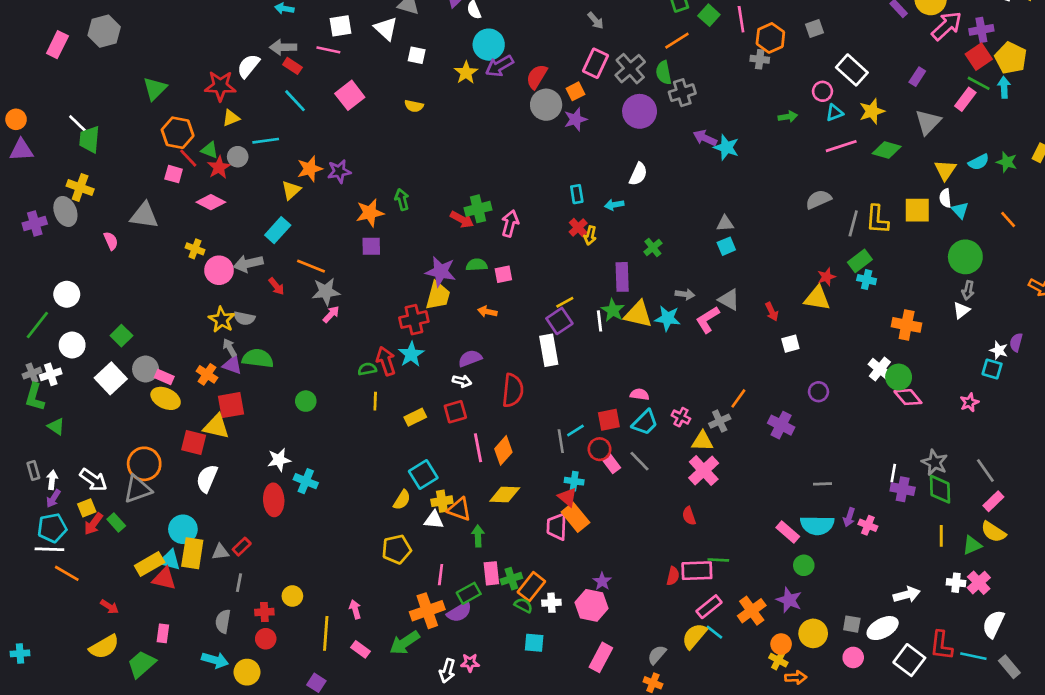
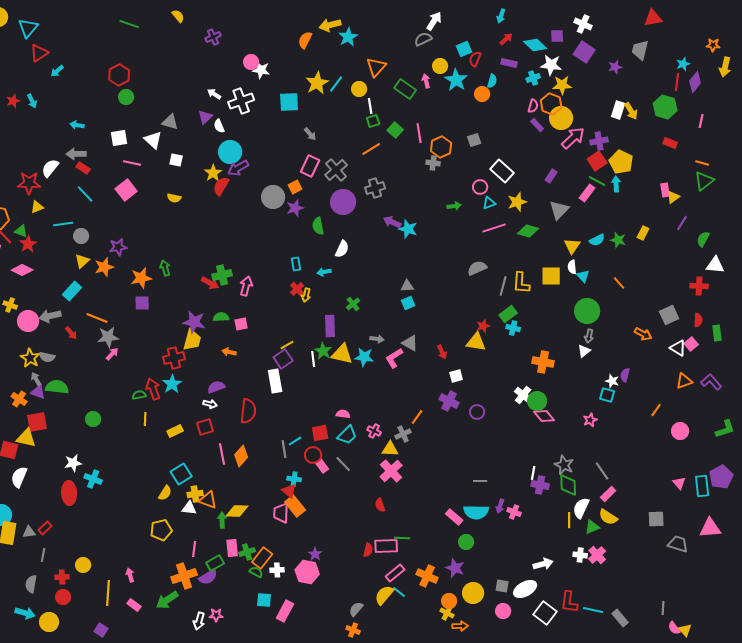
pink line: (328, 50) -> (132, 163), moved
green semicircle: (664, 73) -> (318, 226), moved
red semicircle: (537, 77) -> (221, 186), moved
gray circle: (238, 157) -> (81, 236), moved
orange star: (310, 169) -> (104, 267), moved
purple cross: (781, 425) -> (449, 401), moved
yellow diamond: (505, 495) -> (237, 511), moved
orange cross: (752, 611) -> (427, 576), turned -30
white semicircle: (993, 624) -> (581, 508), moved
pink rectangle: (601, 657) -> (285, 611), moved

